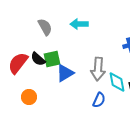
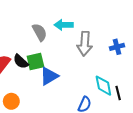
gray semicircle: (45, 27) -> (40, 32), moved
gray arrow: (98, 69) -> (85, 44), moved

